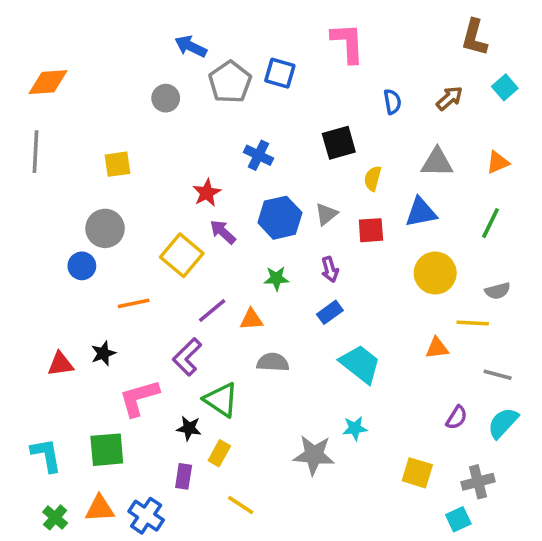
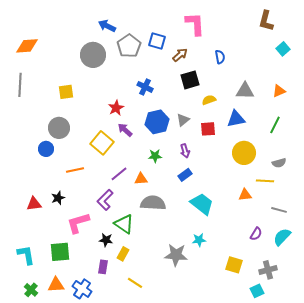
gray circle: (166, 98) -> (93, 55), size x1.6
brown arrow: (449, 98) -> (180, 55), moved
yellow semicircle: (373, 178) -> (209, 100), turned 56
gray semicircle: (273, 362) -> (153, 203), size x1.4

